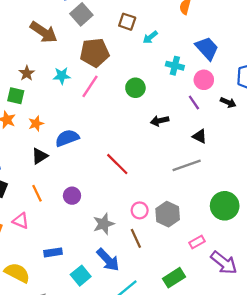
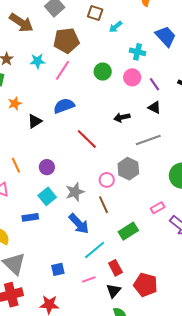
pink circle: (204, 80) -> (132, 77), moved
black arrow: (160, 121) -> (122, 117), moved
black triangle: (200, 136) -> (154, 107), moved
blue semicircle: (67, 138) -> (64, 106), moved
black triangle: (40, 156) -> (35, 121), moved
gray hexagon: (168, 214) -> (128, 169), moved
cyan square: (81, 276) -> (47, 196), moved
green rectangle: (174, 278) -> (128, 231), moved

